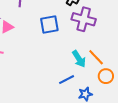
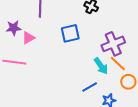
purple cross: (84, 19) -> (113, 44), moved, turned -35

